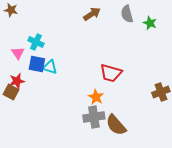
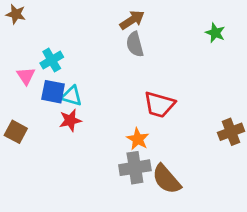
gray semicircle: (127, 14) -> (135, 44), moved
cyan cross: (36, 42) -> (52, 60), turned 35
red star: (17, 81) -> (70, 120), moved

